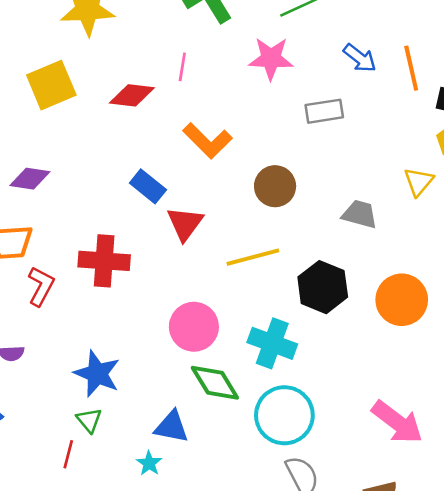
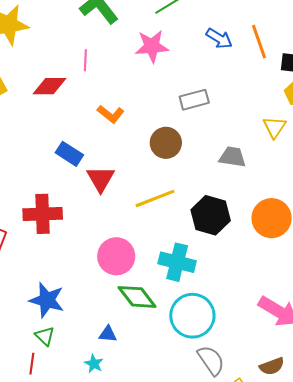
gray rectangle: (324, 111) -> (194, 100), moved
orange L-shape: (207, 141) -> (111, 114), size x0.7
blue triangle: (172, 427) -> (108, 334), size x0.7

